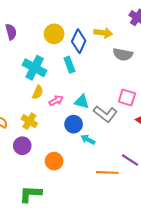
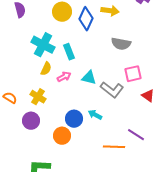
gray semicircle: (123, 54) -> (121, 44), moved
cyan rectangle: (69, 65) -> (69, 52), moved
pink square: (127, 97) -> (133, 74), turned -30
blue circle: (74, 124) -> (74, 119), moved

